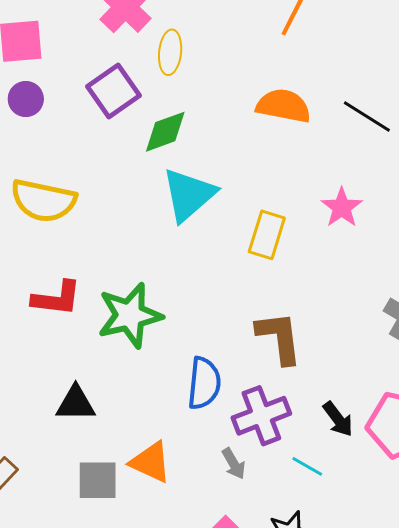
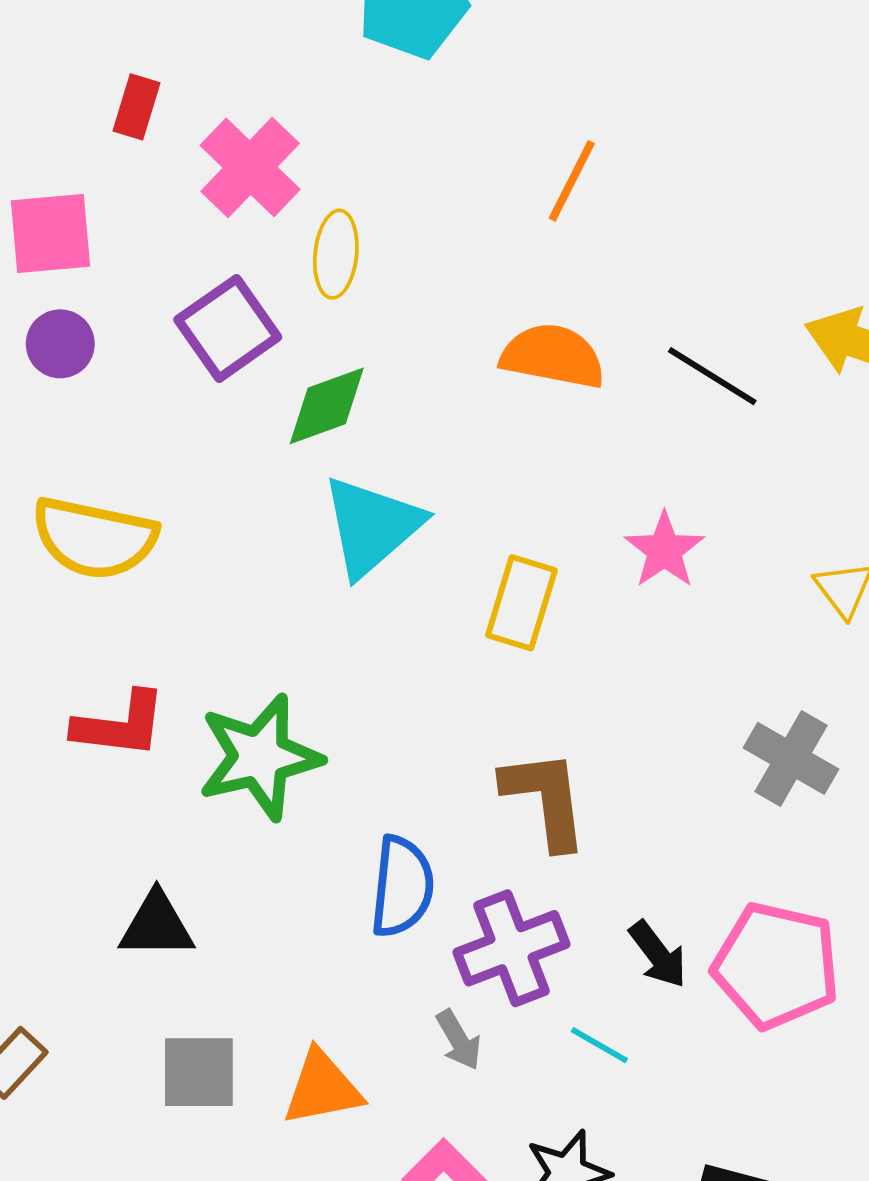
orange triangle: (151, 462) -> (322, 1088), moved, turned -36

